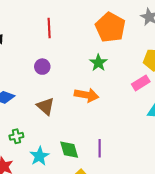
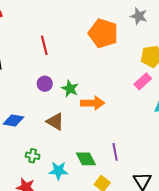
green star: (98, 63) -> (70, 89), moved
green cross: (16, 136) -> (33, 156), turned 32
cyan star: (39, 156) -> (58, 171), turned -30

